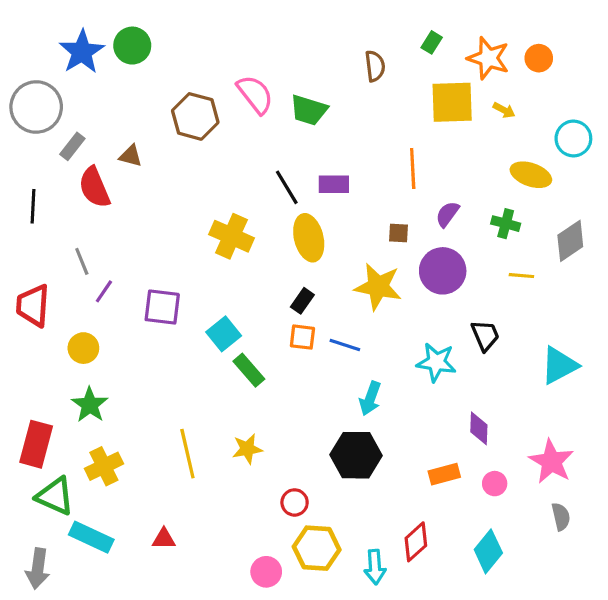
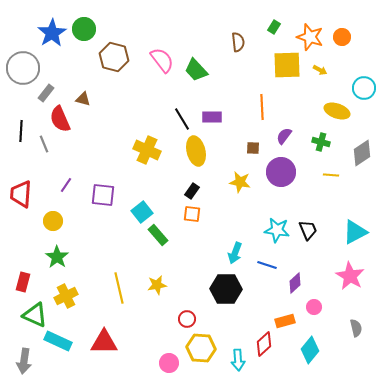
green trapezoid: (309, 110) -> (196, 70), turned 30
brown hexagon: (195, 116) -> (114, 57), moved
gray line: (82, 261) -> (44, 144), moved
yellow star: (378, 287) -> (240, 182), size x0.7
black trapezoid: (485, 335) -> (308, 230), moved
blue line: (345, 345) -> (267, 265), moved
purple diamond: (479, 428) -> (295, 283), moved, turned 45
red rectangle: (36, 444) -> (23, 282), size x0.7
pink star: (551, 461) -> (350, 276), moved
orange rectangle: (444, 474) -> (285, 321), moved
red triangle: (164, 539) -> (104, 342), size x1.8

